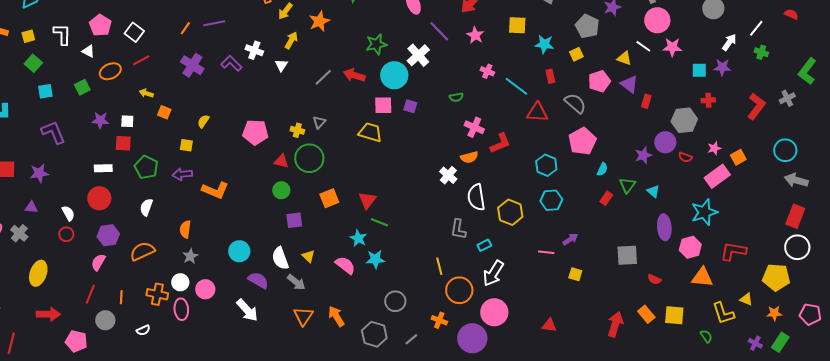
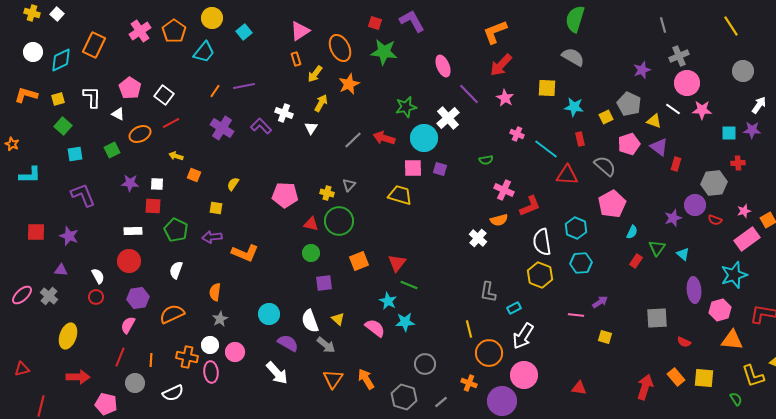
gray pentagon: (587, 26) -> (629, 104), moved
purple star: (39, 173) -> (69, 236), turned 30
white semicircle: (476, 197) -> (542, 242), moved
white semicircle: (143, 330) -> (173, 393), size x1.5

